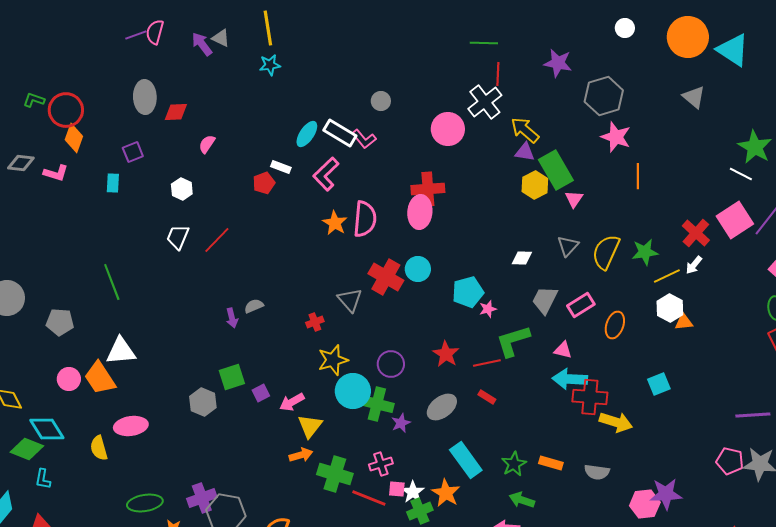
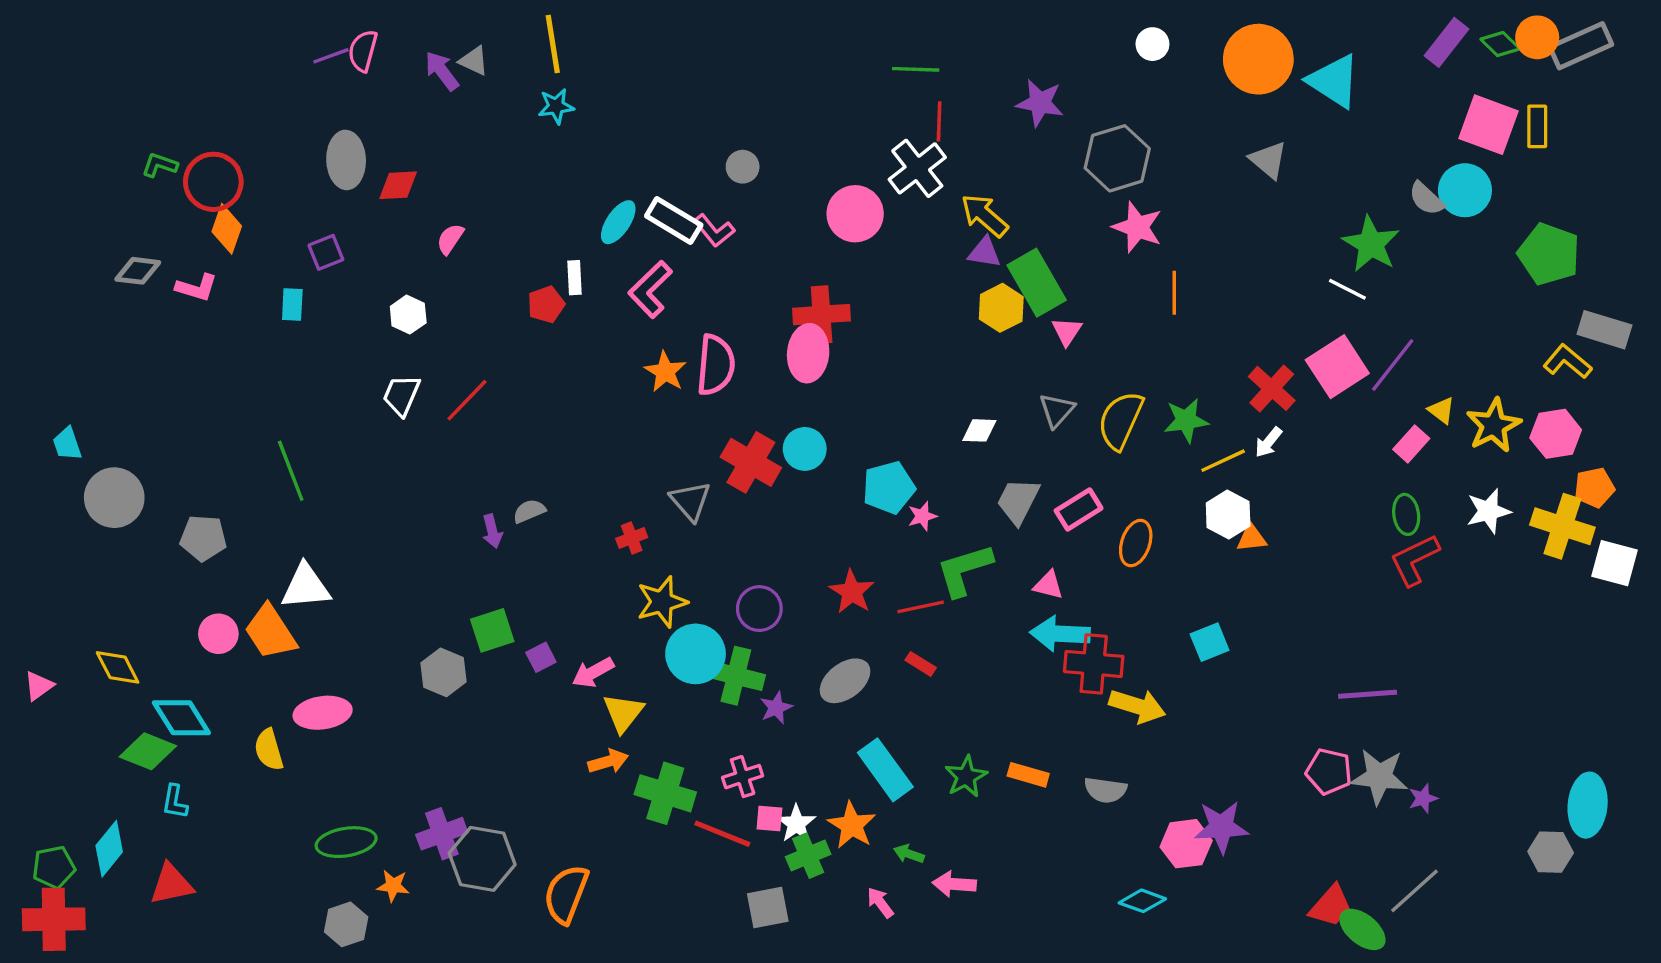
white rectangle: (281, 167) -> (575, 278), turned 66
green arrow: (522, 500) -> (909, 854), moved, size x0.7

